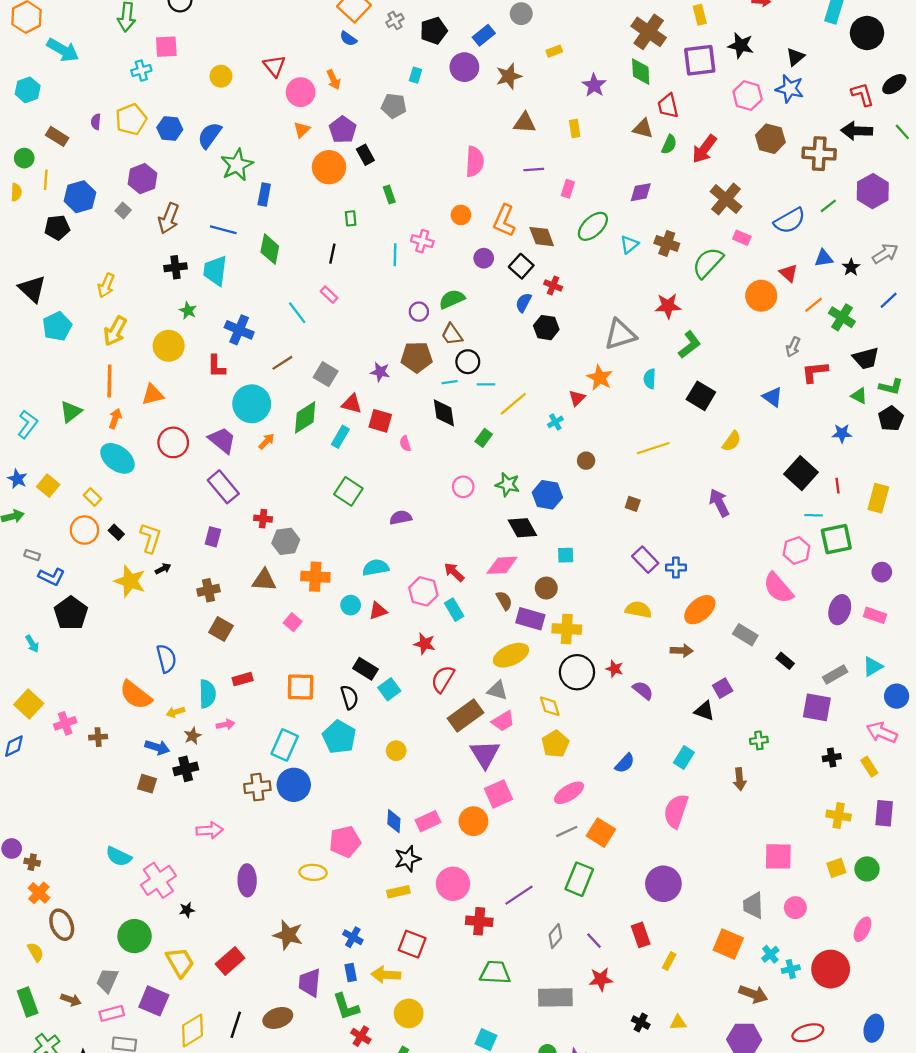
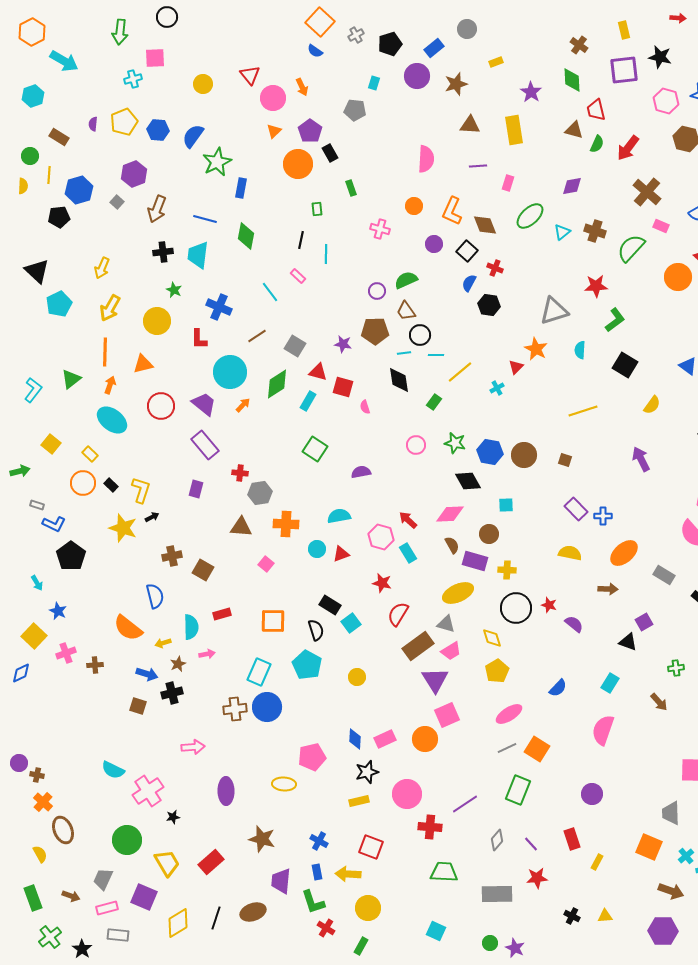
brown cross: (649, 32) -> (579, 45), size x0.6
yellow rectangle: (575, 129) -> (514, 130), size x1.8
cyan line: (395, 255) -> (326, 254), moved
brown circle: (586, 461) -> (524, 455), moved, size x1.6
blue star: (17, 479) -> (58, 611), moved
brown cross: (208, 590) -> (172, 556), moved
yellow cross: (567, 629) -> (507, 570), size x0.7
brown arrow: (740, 779) -> (659, 702), turned -36
purple circle: (663, 884) -> (592, 794), size x0.7

